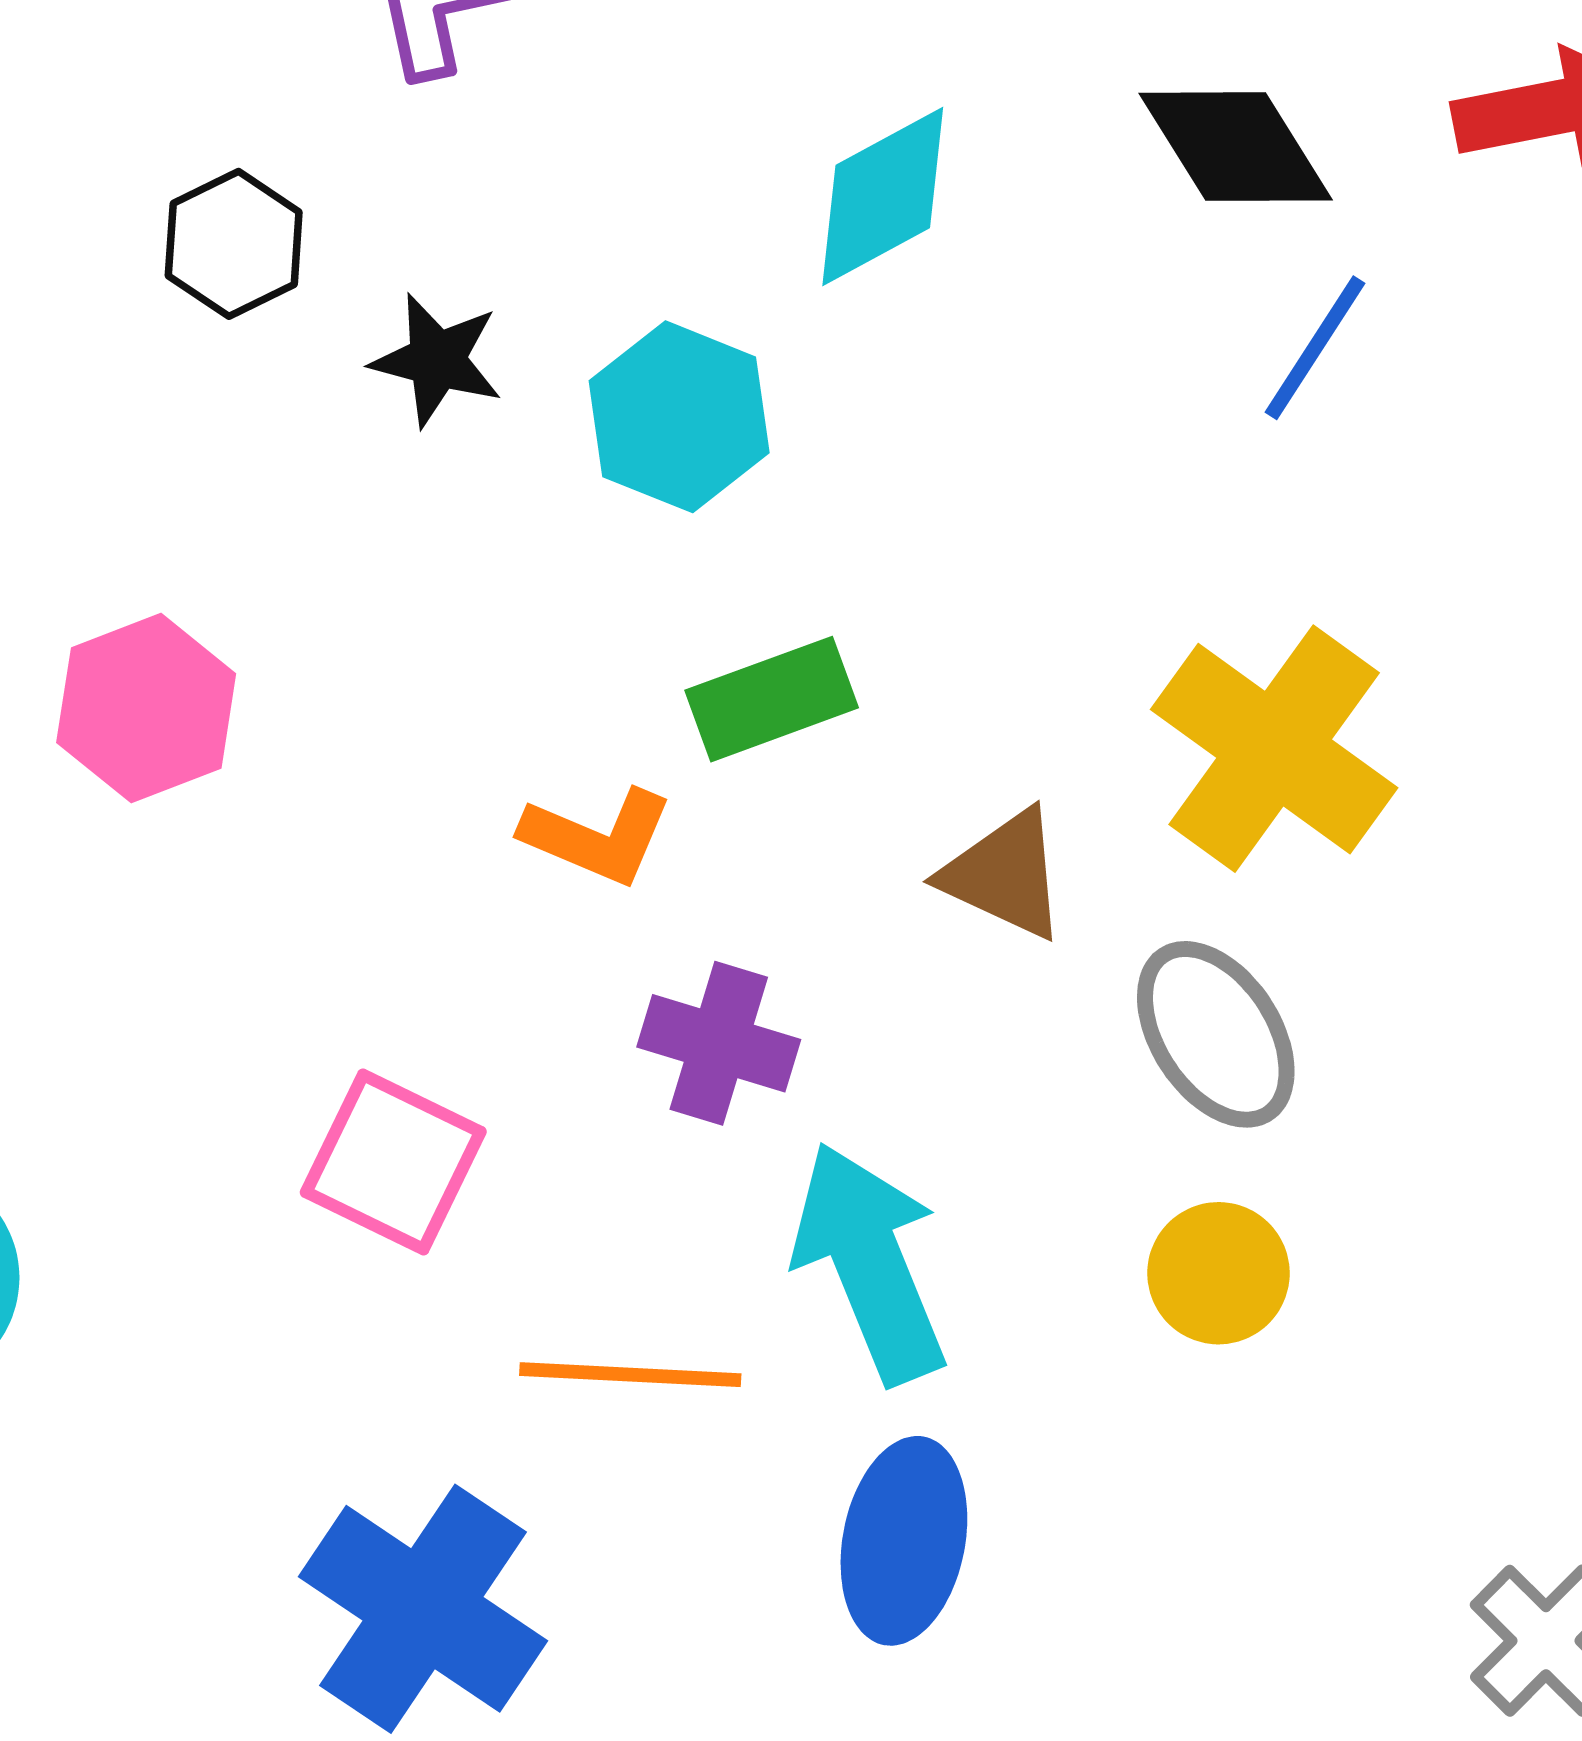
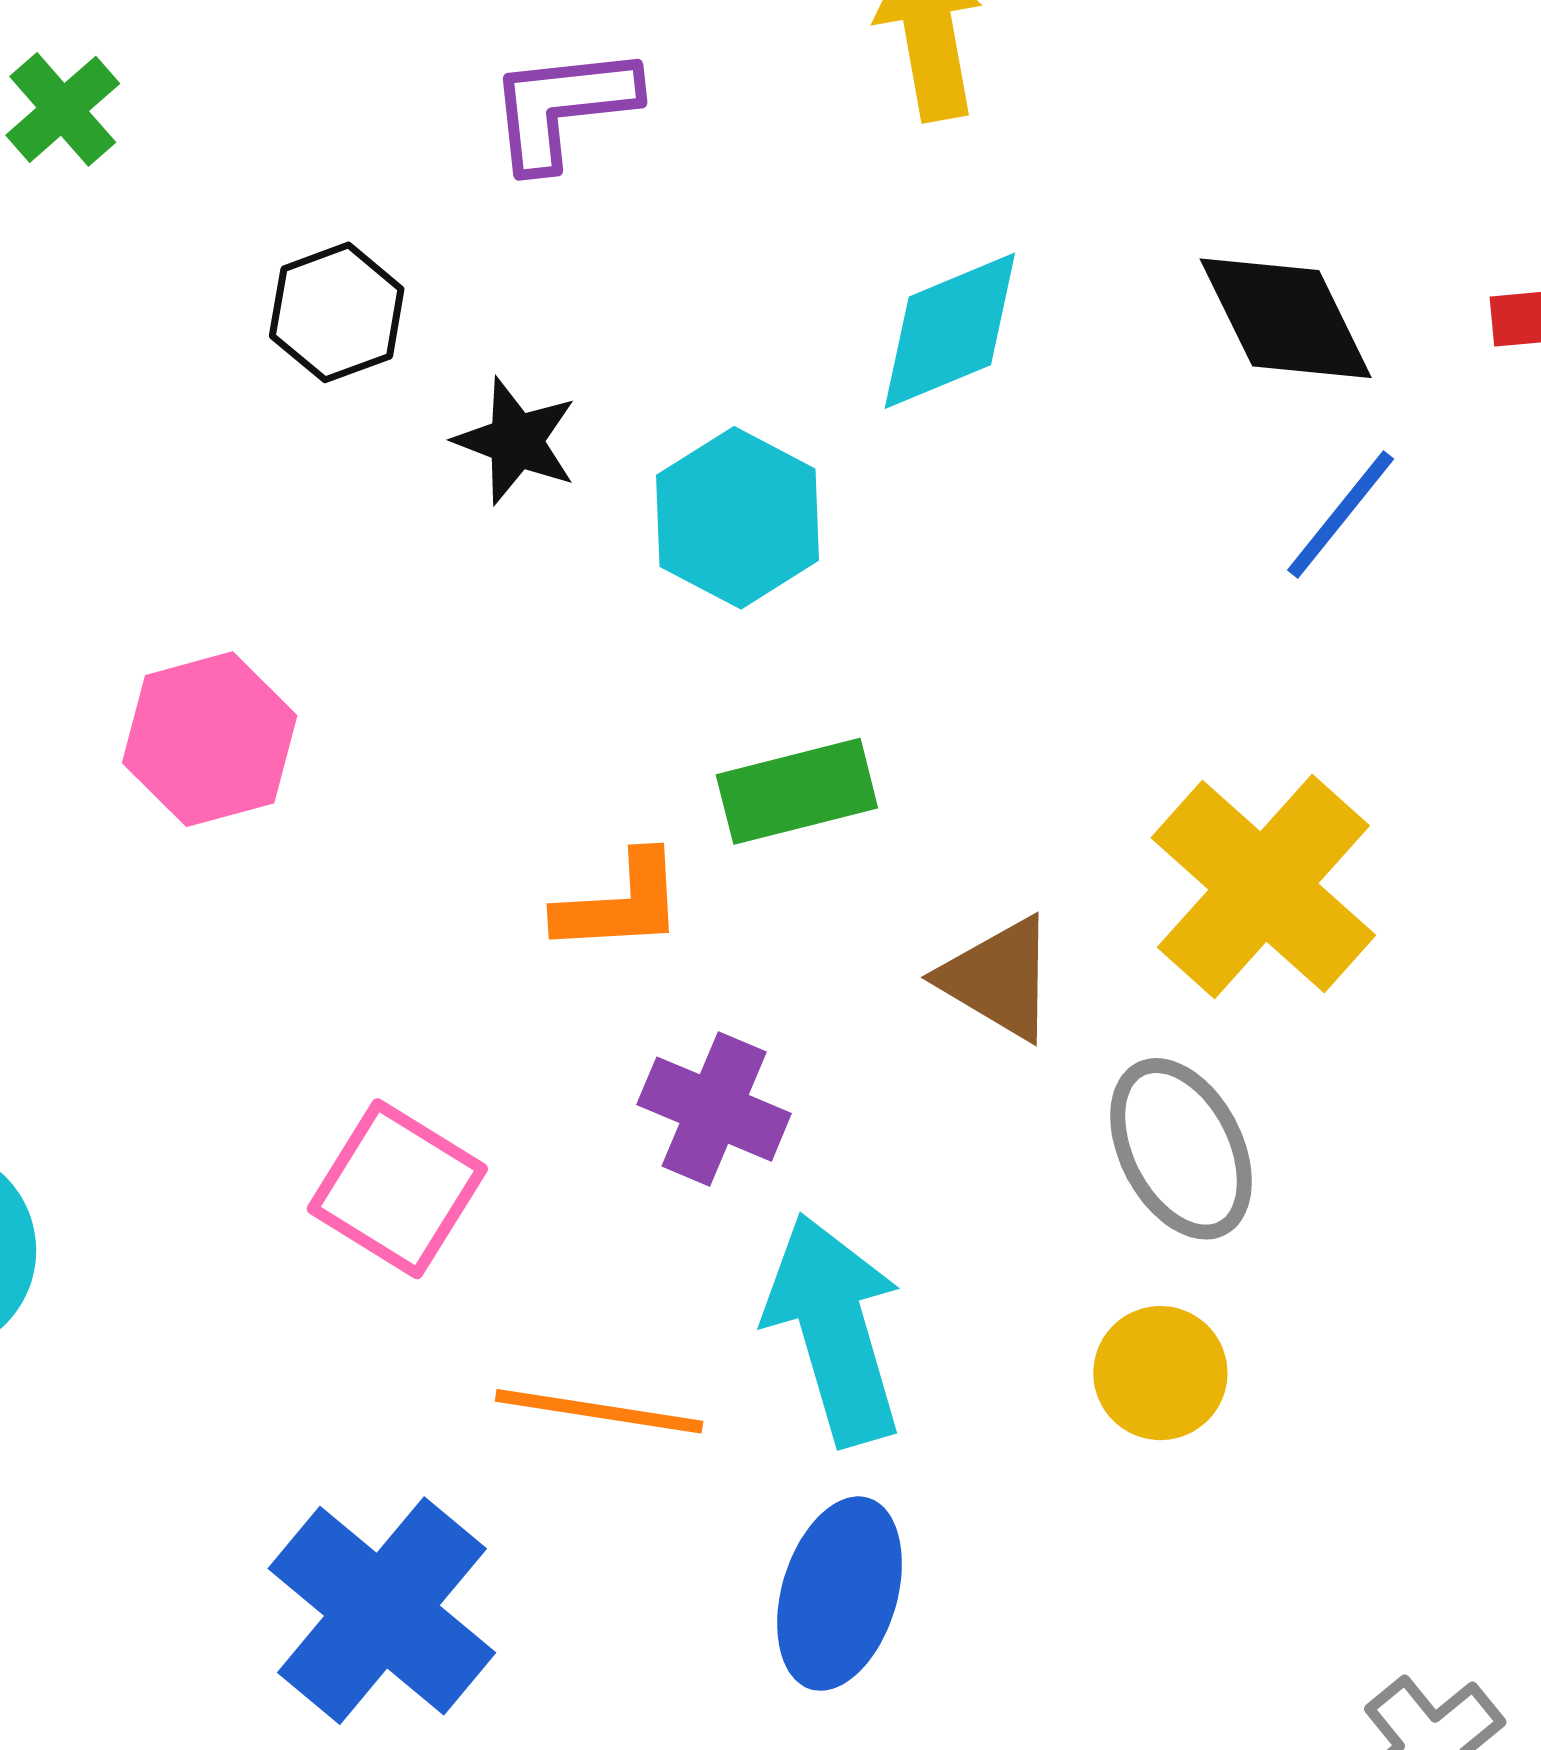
orange L-shape: (597, 837) -> (620, 903), turned -32

